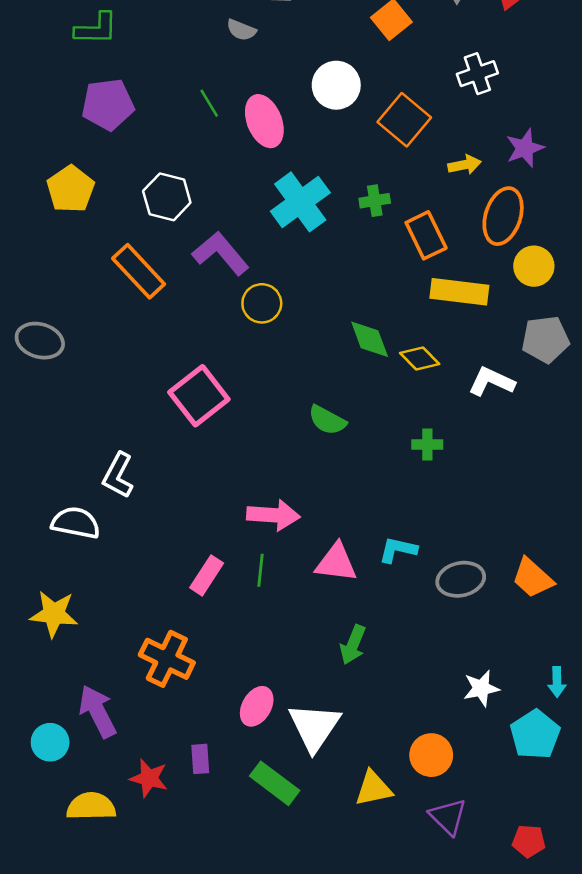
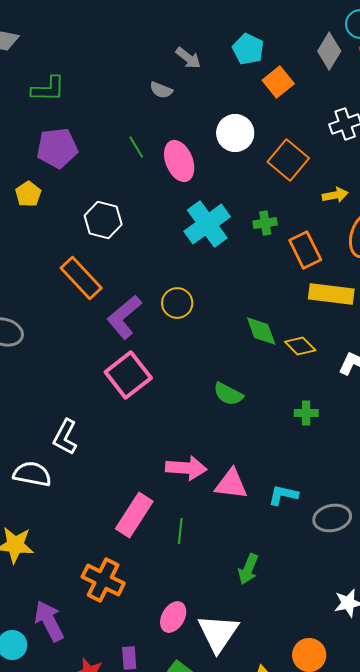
yellow pentagon: (71, 189) -> (28, 194), moved, size x0.7
purple L-shape: (221, 253) -> (124, 317), moved, turned -90
pink triangle: (336, 563) -> (231, 484), moved
green line: (261, 570) -> (180, 531), moved
pink rectangle: (207, 575) -> (134, 515), size x1.4

